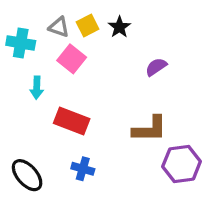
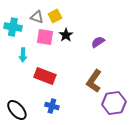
black star: (119, 27) -> (66, 35), moved
pink square: (72, 59) -> (45, 37), turned -30
brown L-shape: (150, 129) -> (94, 81), turned 125

